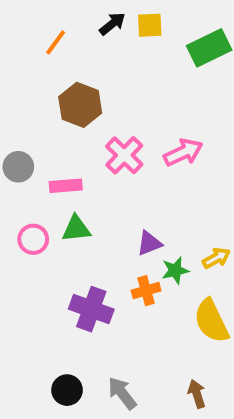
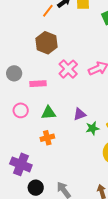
orange line: (56, 42) -> (48, 11), moved
green triangle: (76, 229) -> (49, 113), moved
orange cross: (146, 291) -> (47, 138), moved
purple cross: (91, 309) -> (21, 164), moved

